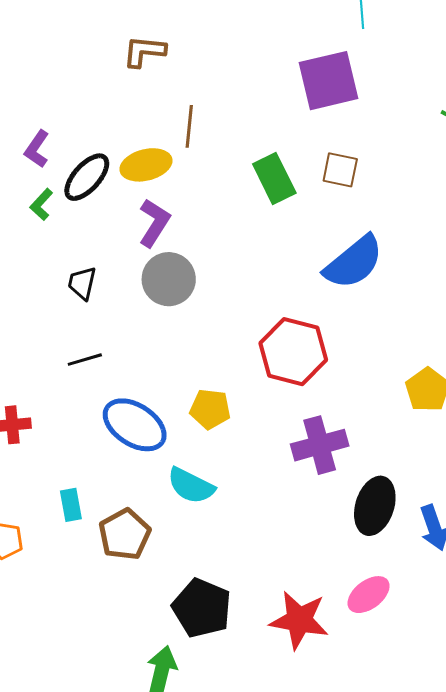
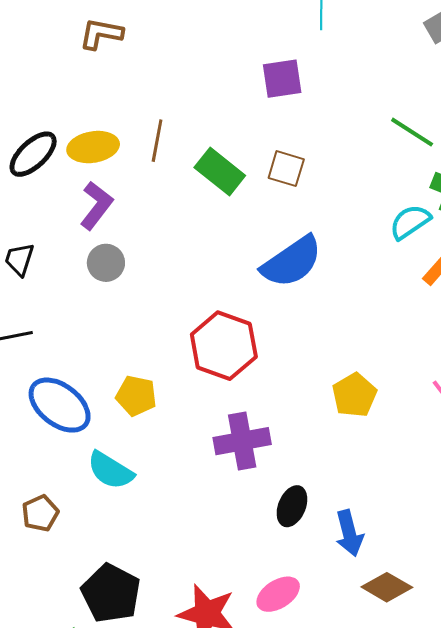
purple square: (329, 81) -> (282, 79), size x0.7
brown line: (189, 126) -> (157, 141), moved
green rectangle: (274, 178) -> (220, 172), turned -30
gray circle: (169, 279) -> (106, 263), size x0.7
black ellipse: (375, 506) -> (292, 506), size x0.7
brown pentagon: (125, 534) -> (40, 513), size x0.7

